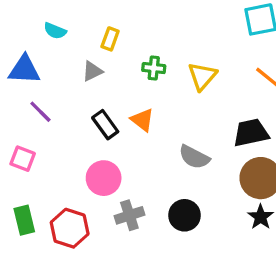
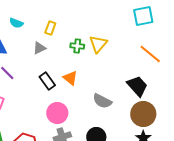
yellow triangle: (202, 76) -> (98, 44), moved
black trapezoid: (251, 133) -> (137, 86), turned 60
pink circle: (104, 178) -> (57, 113), moved

